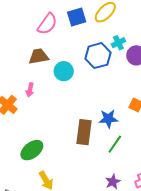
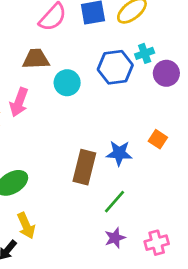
pink arrow: (30, 90) -> (19, 102), size x1.5
green line: (115, 144) -> (114, 202), moved

